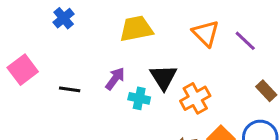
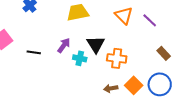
orange cross: (195, 98) -> (117, 58), turned 36

